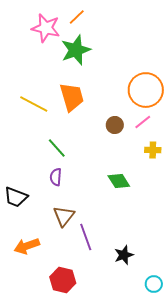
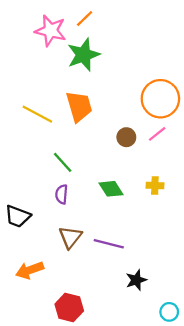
yellow cross: (153, 150) -> (155, 186), moved
green diamond: (119, 181) -> (111, 189), moved
purple line: (86, 237) -> (109, 244), moved, turned -56

